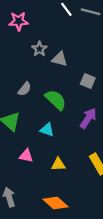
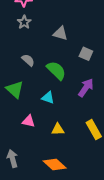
gray star: (39, 49) -> (24, 22), moved
gray semicircle: (25, 89) -> (28, 60), turned -88

